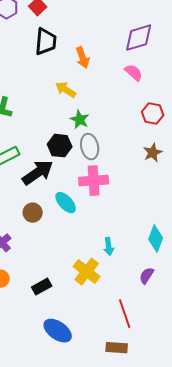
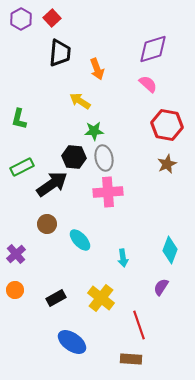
red hexagon: (153, 114) -> (167, 125), size x1.4
green star: (80, 120) -> (94, 131), turned -30
cyan ellipse: (66, 203) -> (80, 240), moved
yellow cross: (87, 272) -> (101, 298), moved

